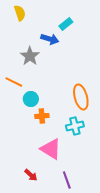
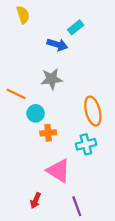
gray star: (30, 56) -> (52, 79), moved, turned 30
red arrow: (31, 175) -> (36, 200), turned 72

